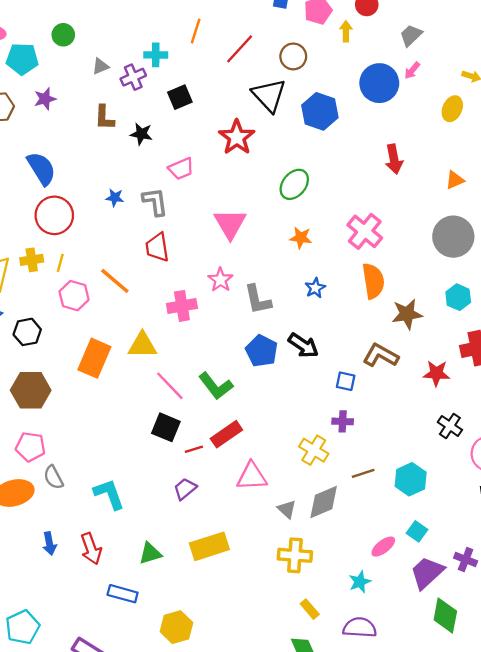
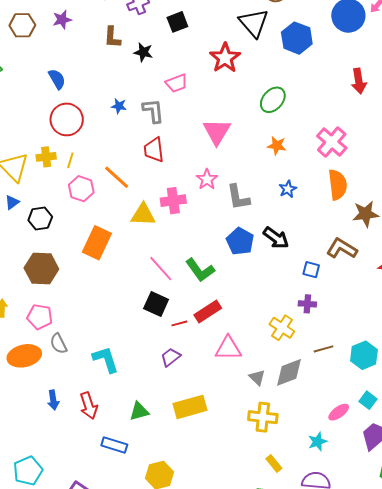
blue semicircle: (41, 168) -> (57, 79), size x0.7
yellow triangle: (142, 345) -> (143, 215), moved

